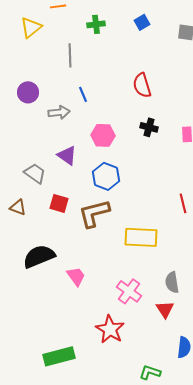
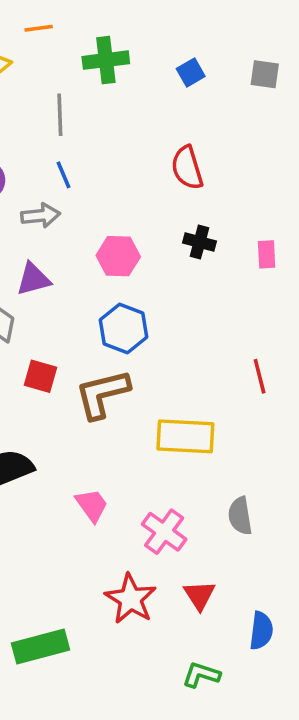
blue square: (142, 22) -> (191, 72), moved
green cross: (96, 24) -> (106, 60), size x1.4
blue line: (83, 94) -> (63, 175), moved
purple triangle: (67, 155) -> (33, 279), moved, turned -50
pink trapezoid: (76, 276) -> (92, 505), moved
red triangle: (165, 309) -> (199, 595), moved

